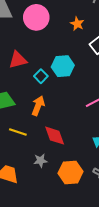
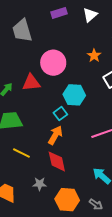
pink circle: (36, 17) -> (53, 63), moved
cyan square: (41, 76) -> (60, 114), moved
orange arrow: (38, 106) -> (55, 135), moved

